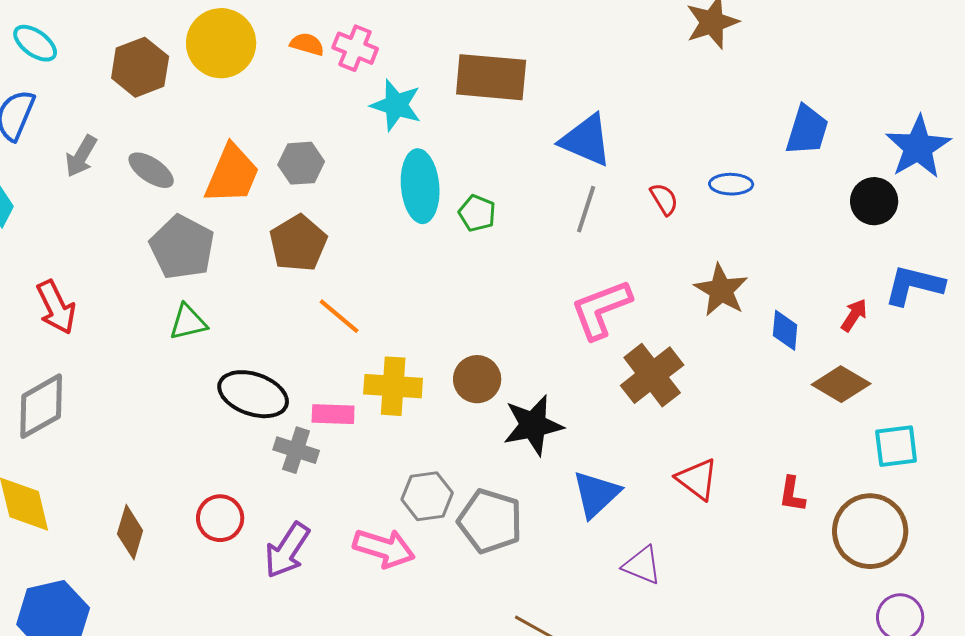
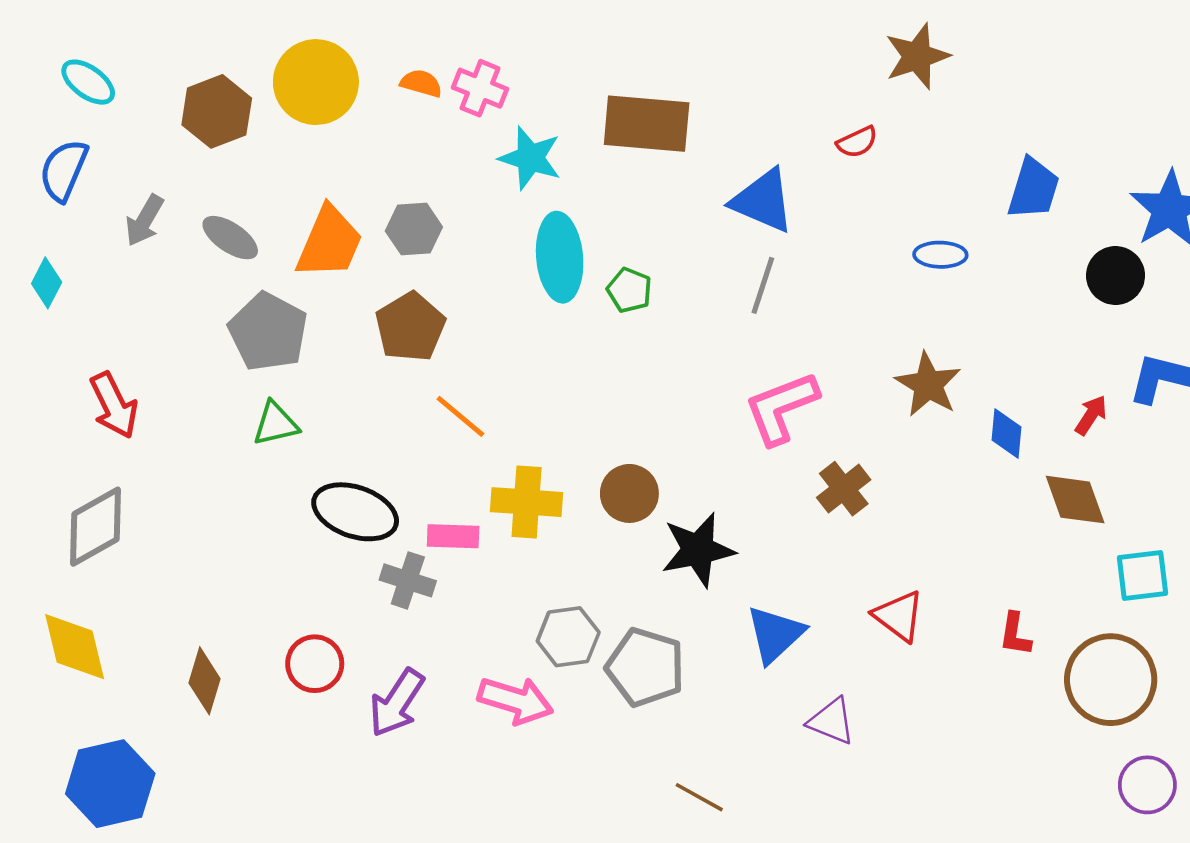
red semicircle: (664, 199) -> (857, 142), moved, turned 96
brown cross: (652, 375) -> (844, 489), size x0.7
brown diamond: (841, 384) -> (1075, 500), turned 40

